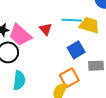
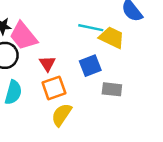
red triangle: (46, 29) -> (47, 64), moved
orange square: (69, 78) -> (54, 88), moved

